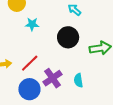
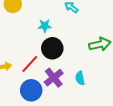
cyan star: (32, 24) -> (45, 26), moved
black circle: (68, 37) -> (52, 48), moved

